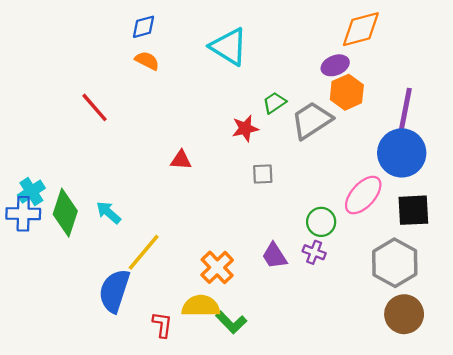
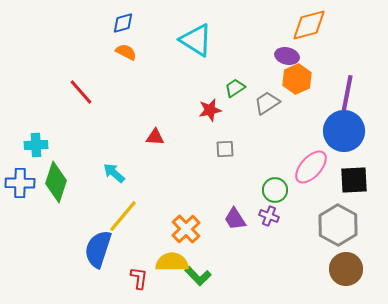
purple ellipse: (335, 65) -> (287, 56), turned 35
gray trapezoid: (312, 120) -> (267, 103), size x0.7
cyan cross: (31, 192) -> (36, 145), moved, turned 30
cyan arrow: (109, 213) -> (114, 173), moved

